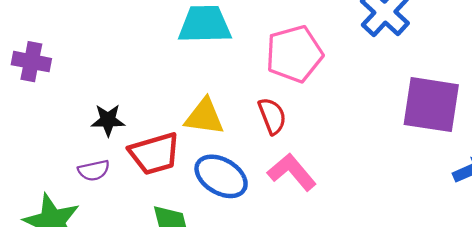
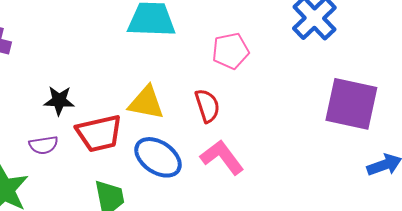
pink pentagon: (294, 54) -> (231, 51), size x0.7

